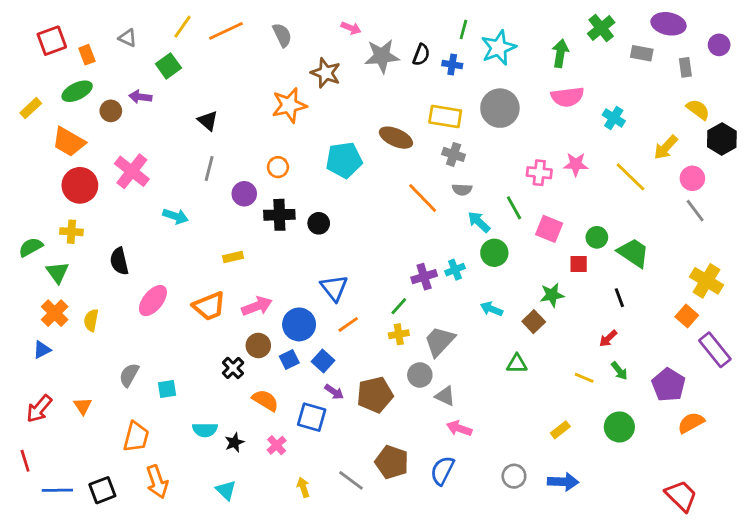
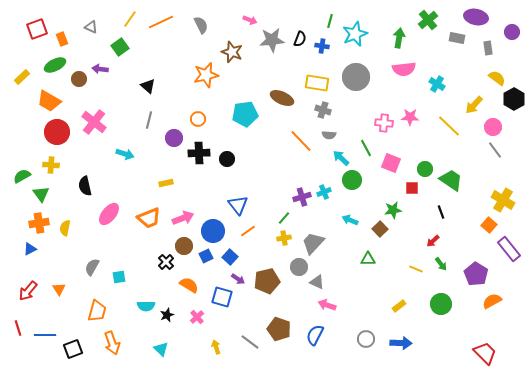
orange cross: (55, 313) -> (39, 223), turned 36
blue line: (57, 490) -> (45, 335), moved

